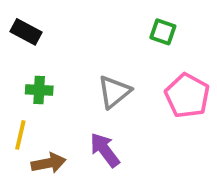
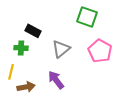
black rectangle: (26, 32) -> (33, 31), moved
green square: (163, 32) -> (87, 17), size x1.5

